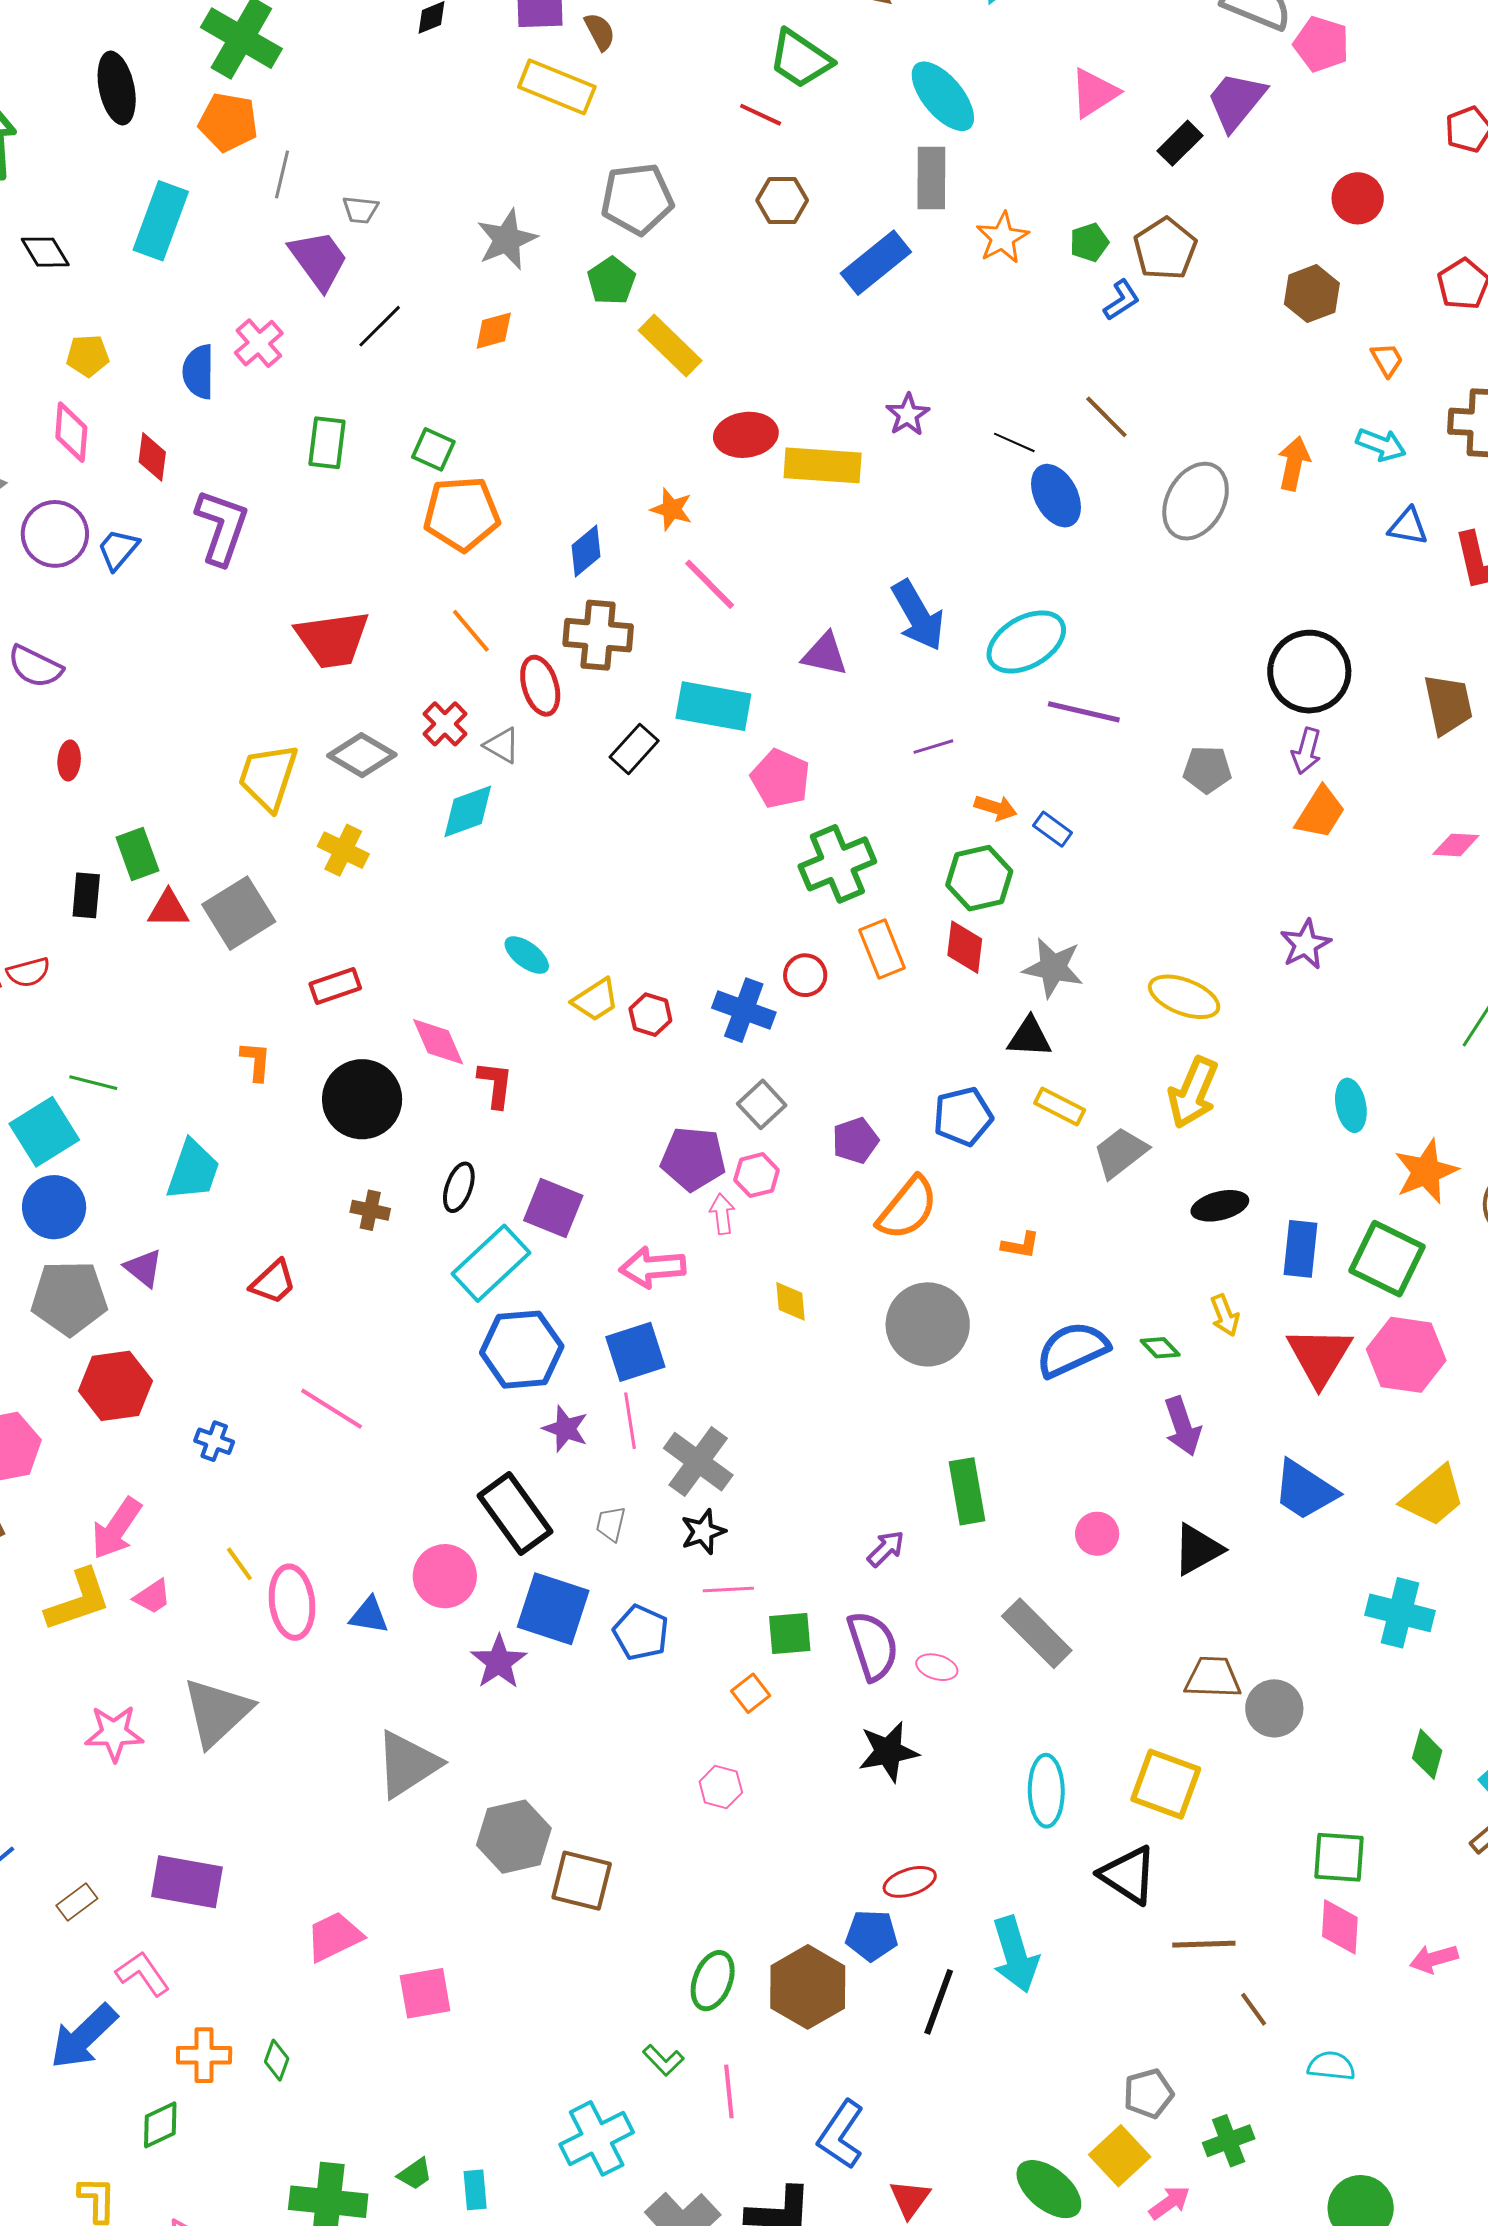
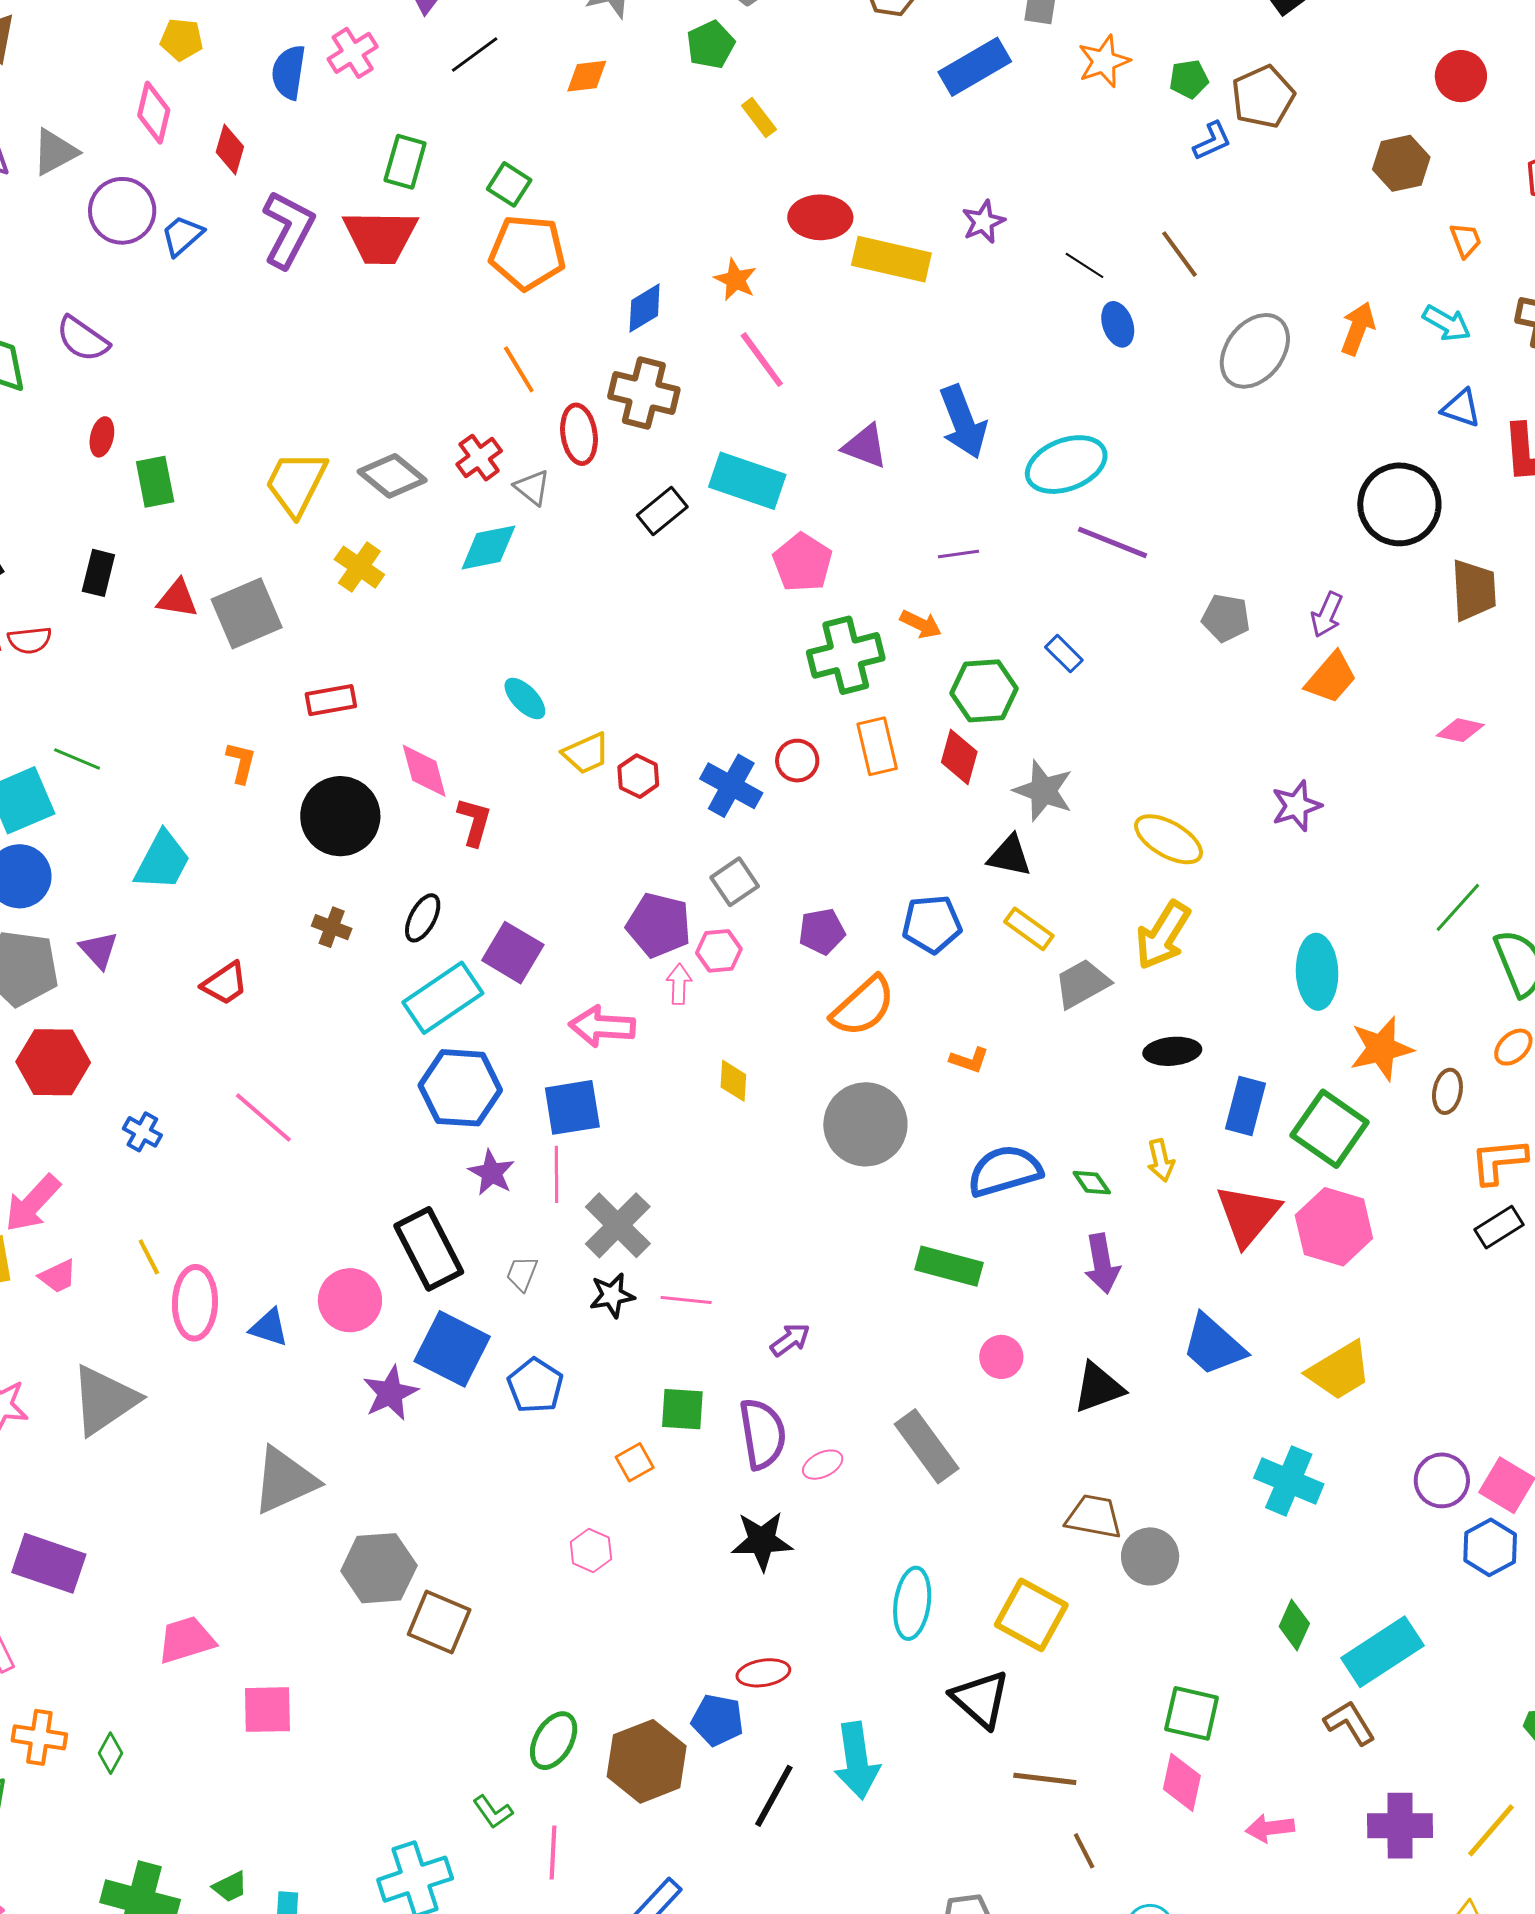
yellow rectangle: (670, 345) -> (759, 118), size x0.6
blue ellipse: (1056, 496) -> (1118, 324), size x0.7
red trapezoid: (333, 639) -> (380, 237), moved
black circle: (1309, 672) -> (1399, 504), moved
orange arrow: (996, 808) -> (921, 624), moved
green rectangle: (137, 854) -> (155, 482), moved
cyan ellipse: (1351, 1105) -> (1317, 972), size x1.4
green rectangle: (967, 1491) -> (949, 1266), moved, turned -74
pink line: (728, 1589) -> (686, 1300), moved
pink ellipse: (937, 1667) -> (823, 1465), turned -51

